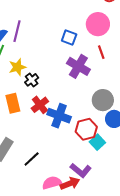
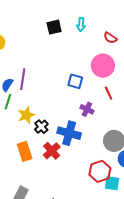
purple cross: (78, 66) -> (87, 109), size x0.6
blue cross: (59, 116) -> (69, 133), moved
cyan square: (97, 142) -> (112, 183), turned -35

